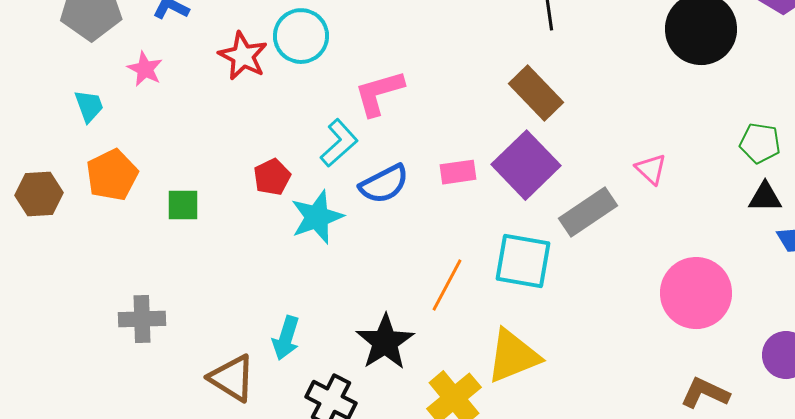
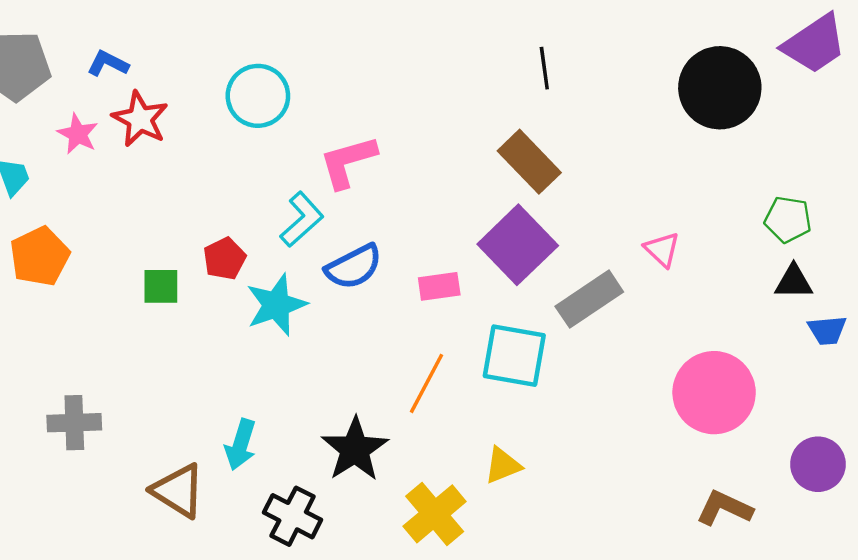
red star: (243, 56) -> (140, 119), moved
pink rectangle: (458, 172) -> (439, 286), moved
green square: (183, 205) -> (161, 286), moved
yellow triangle: (513, 356) -> (503, 465), size x0.6

